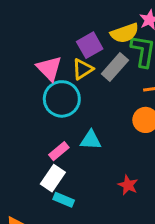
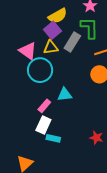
yellow semicircle: (125, 33) -> (58, 16), moved
yellow triangle: (83, 69) -> (51, 47), turned 35
red star: (128, 185) -> (96, 138), moved

